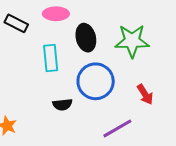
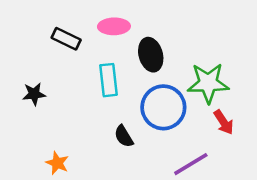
green star: (132, 41) -> (208, 83), moved
black semicircle: (62, 105) -> (124, 136), turned 66

